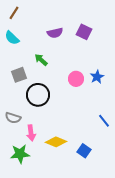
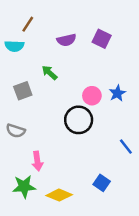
brown line: (14, 13) -> (28, 24), moved
cyan semicircle: (12, 38) -> (14, 46), turned -42
black circle: (38, 95) -> (79, 120), moved
gray semicircle: (13, 118) -> (16, 131), moved
yellow diamond: (56, 142) -> (59, 195), moved

